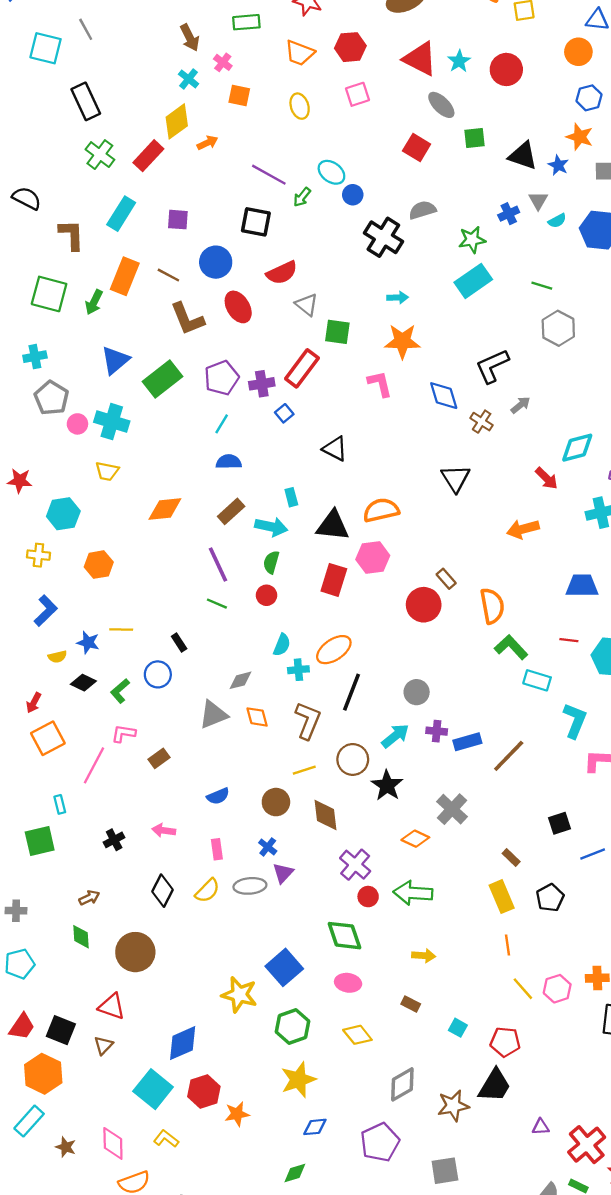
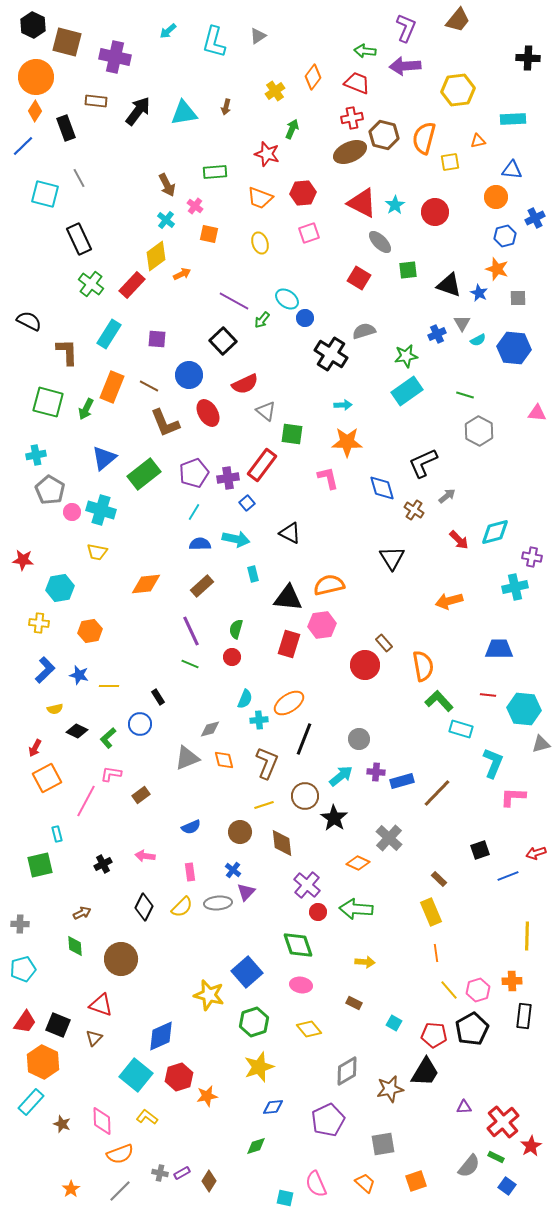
black square: (256, 222) -> (223, 341), turned 36
red arrow: (547, 478) -> (459, 540), moved
cyan arrow: (271, 527) -> (236, 539), moved
blue star: (88, 643) -> (79, 675), moved
black pentagon: (550, 898) -> (472, 1029), moved, size x1.4

